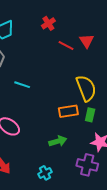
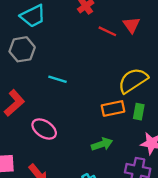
yellow semicircle: (86, 88) -> (133, 81), turned -100

